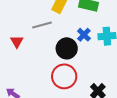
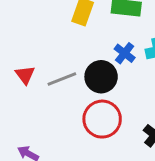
gray line: (42, 25) -> (62, 79), moved

